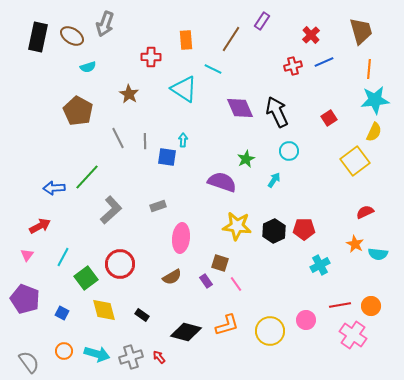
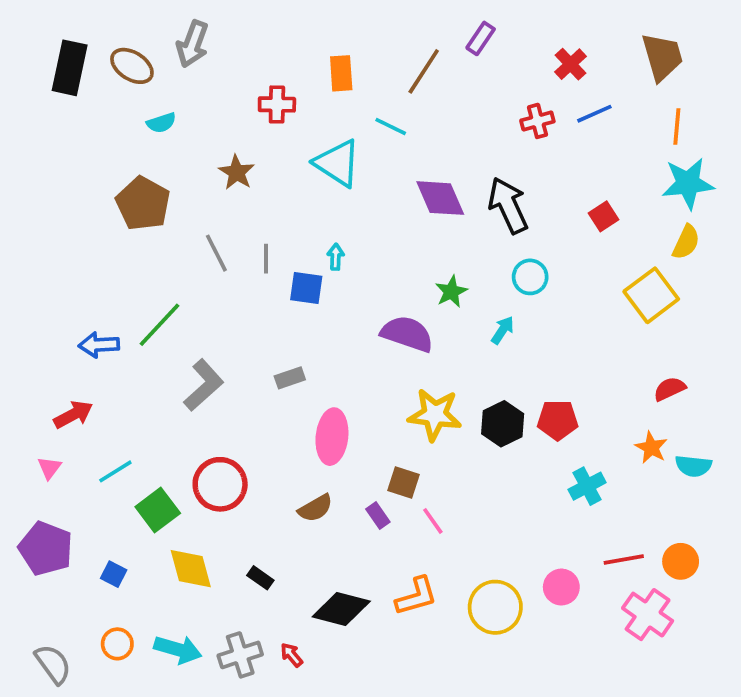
cyan line: (63, 257) -> (115, 471), turned 30

